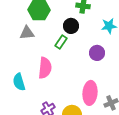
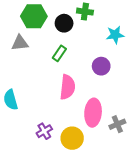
black circle: (71, 26) -> (64, 23), moved
pink semicircle: (45, 68) -> (67, 87), moved

